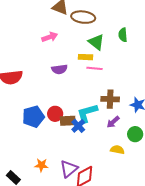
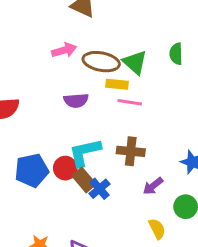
brown ellipse: (83, 17) -> (101, 62), moved
brown cross: (110, 99) -> (131, 151), moved
cyan L-shape: (87, 113) -> (85, 152), moved
brown rectangle: (68, 121) -> (84, 180), turned 49
yellow semicircle: (117, 150) -> (157, 229), turned 48

